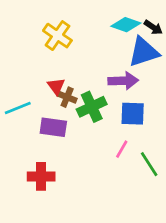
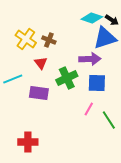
yellow cross: (57, 36) -> (26, 39), moved
brown cross: (67, 97) -> (49, 40), moved
red cross: (41, 176) -> (28, 142), moved

